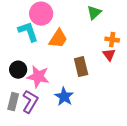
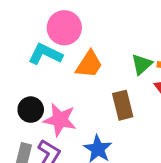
green triangle: (94, 13) -> (142, 64), moved
cyan L-shape: (28, 32) -> (45, 54), turned -45

